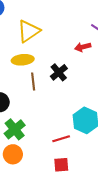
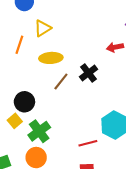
yellow triangle: (29, 31) -> (43, 28), moved, size x0.7
brown line: (33, 82) -> (61, 81), turned 42

